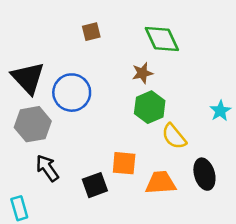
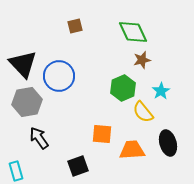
brown star: (142, 73) -> (142, 60), moved
cyan star: (220, 111) -> (161, 91), moved
black square: (95, 185) -> (78, 166), moved

